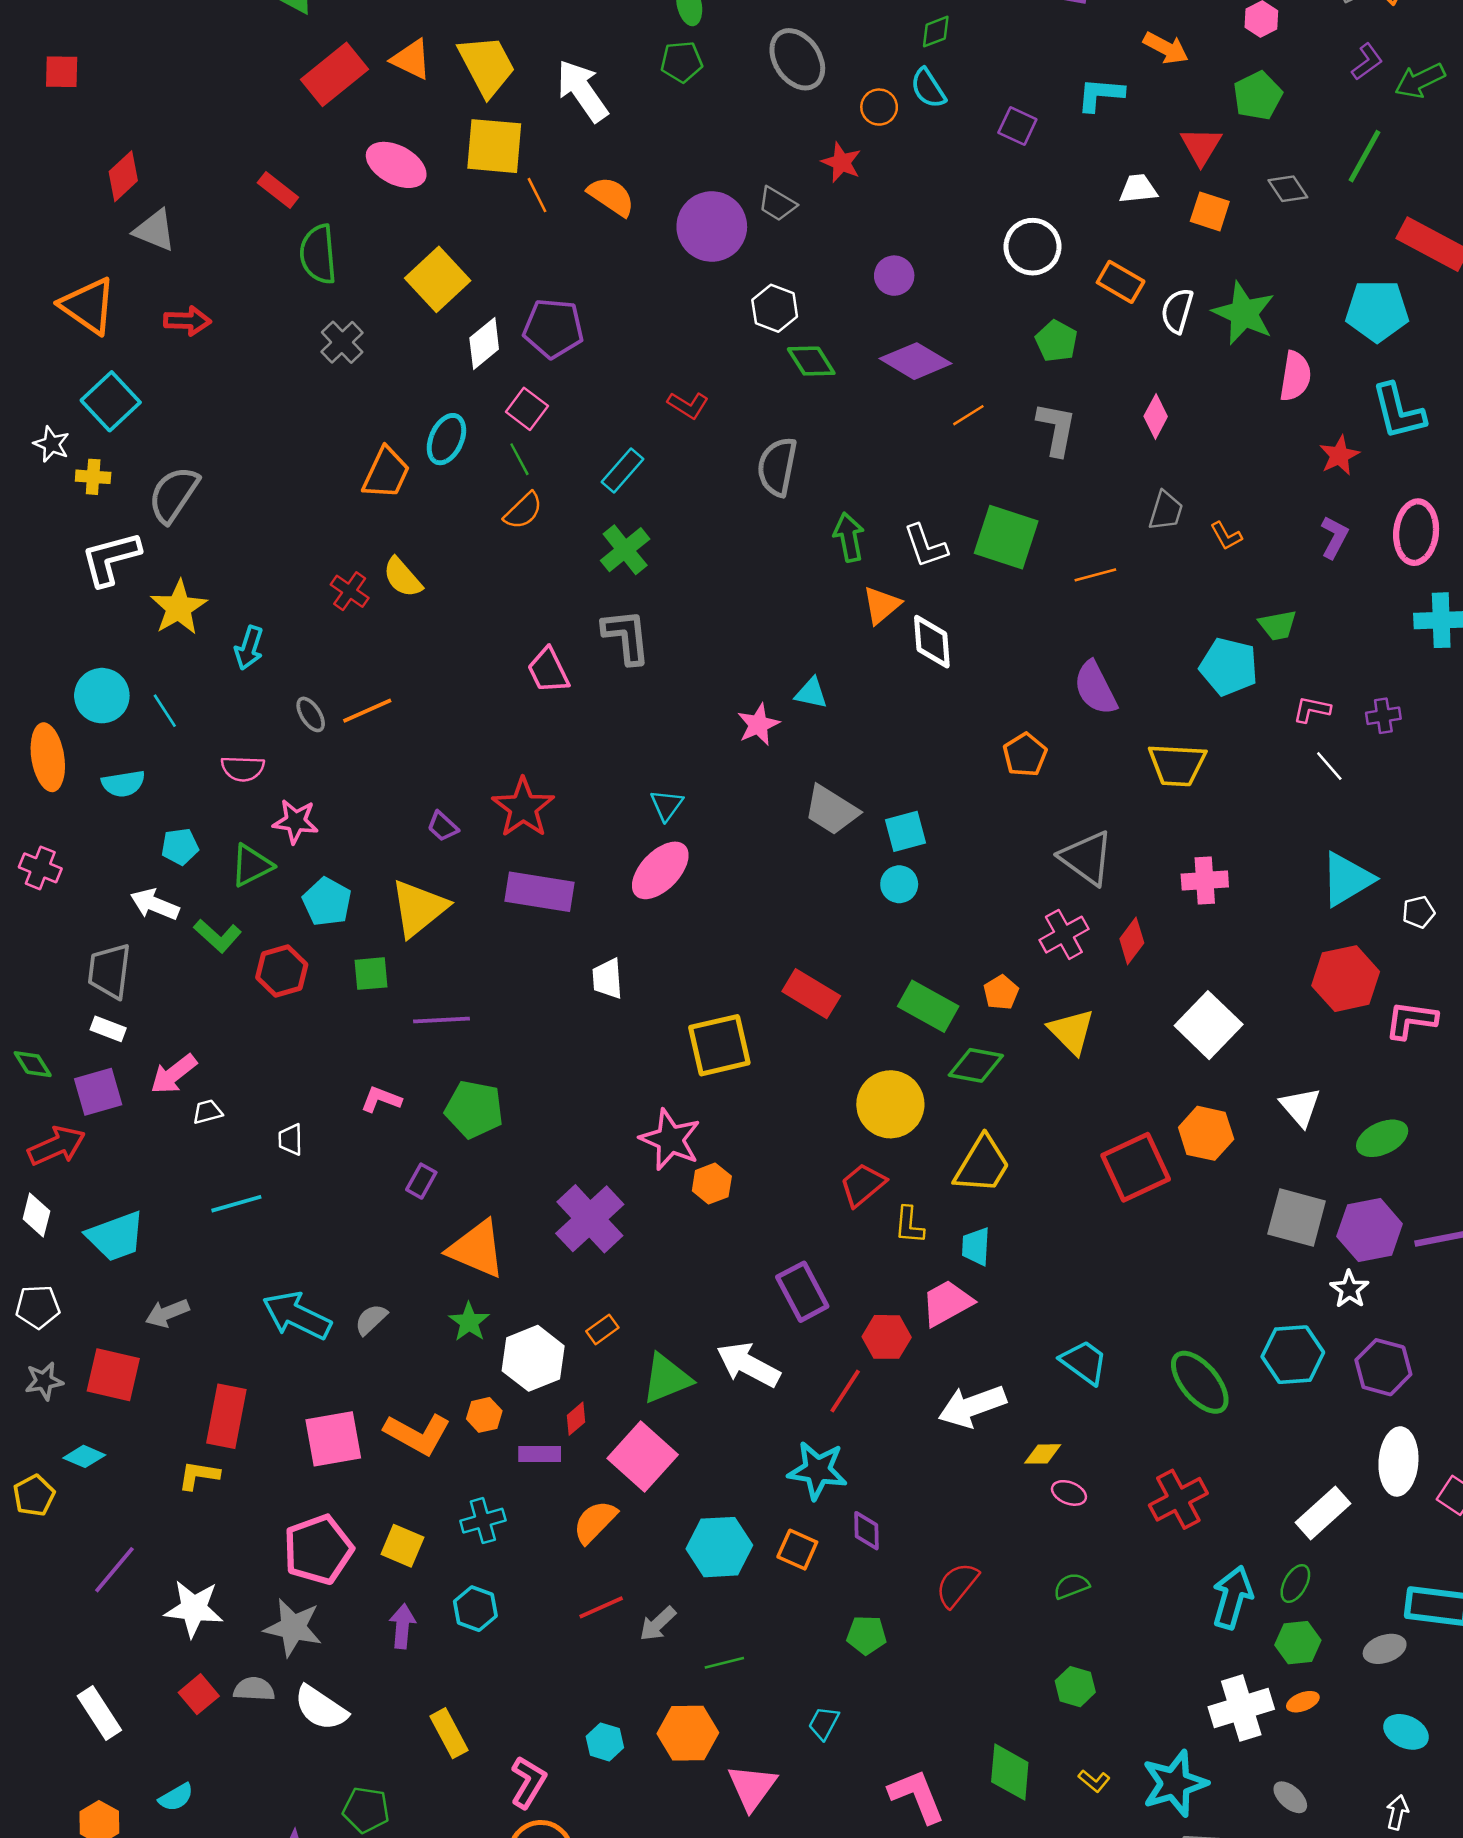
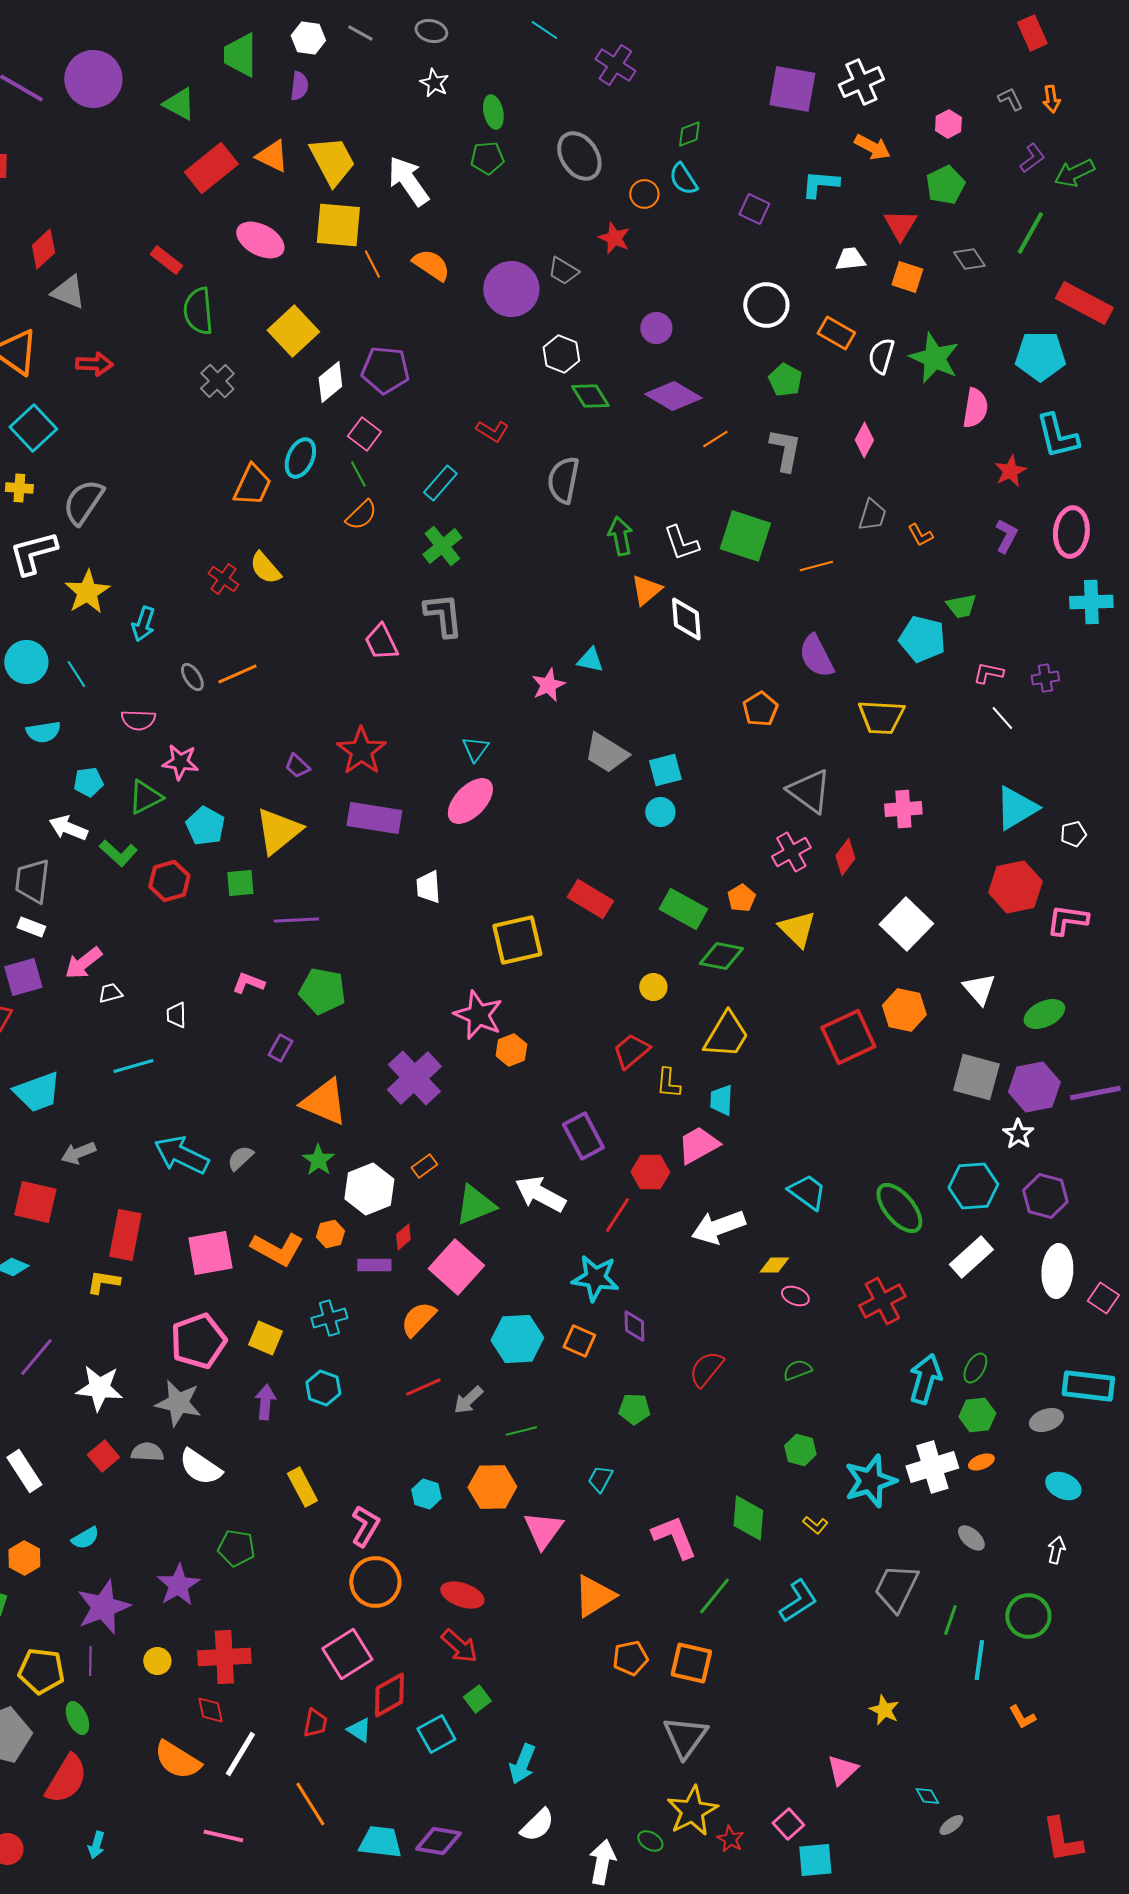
yellow circle: (890, 1104) -> (653, 987), size x0.5
white rectangle: (1323, 1513) -> (971, 1257), moved
cyan star: (1175, 1783) -> (870, 1481), moved

